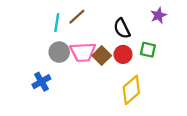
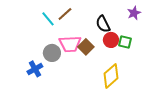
cyan line: (57, 22) -> (48, 19), turned -49
gray circle: (59, 52) -> (52, 53), moved
red circle: (123, 54) -> (111, 40), moved

